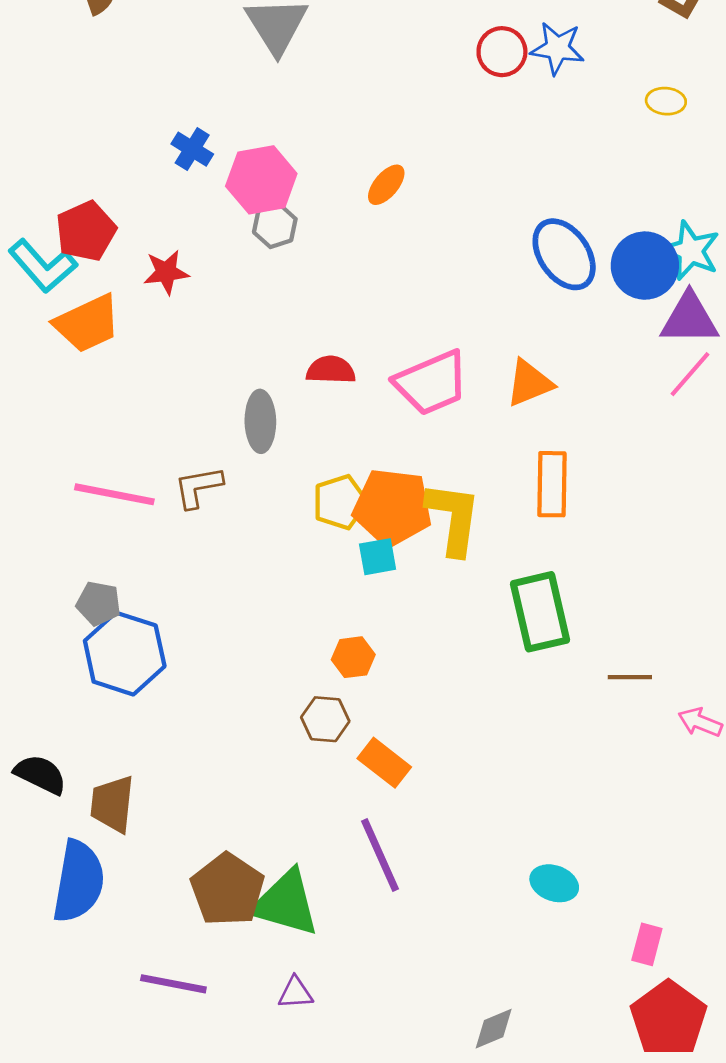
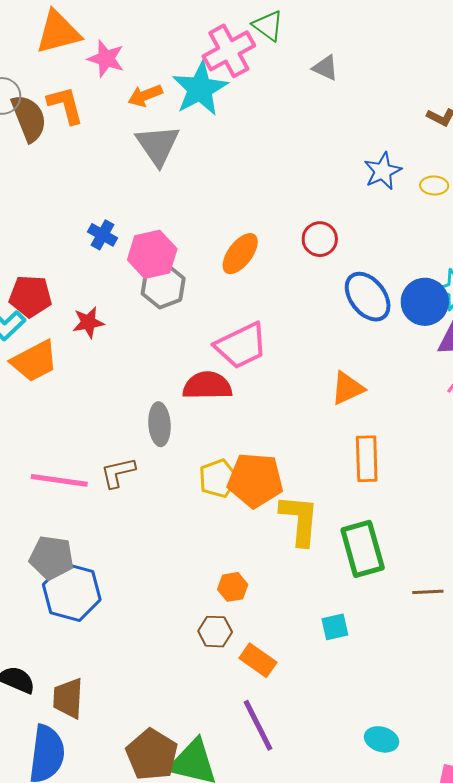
blue star: (557, 48) -> (383, 171), moved, turned -30
red circle: (502, 52) -> (320, 239), moved
orange ellipse: (386, 185) -> (240, 254), size x1.4
gray hexagon: (275, 226) -> (163, 286), size x1.4
red pentagon: (86, 231) -> (30, 296), turned 30
red semicircle: (331, 370) -> (207, 386), size x1.4
pink trapezoid: (431, 383) -> (241, 346), moved
yellow L-shape: (453, 518) -> (300, 520), moved
cyan square: (378, 557) -> (335, 627), moved
gray pentagon: (98, 603) -> (52, 558), size x1.4

